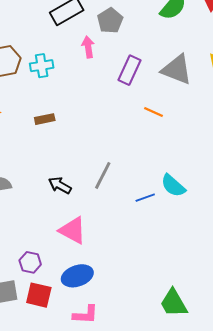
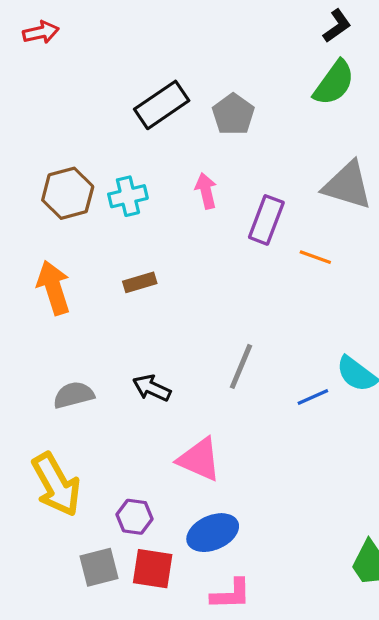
pink arrow: (88, 47) -> (206, 191), moved
purple rectangle: (130, 70) -> (266, 220), moved
black arrow: (60, 185) -> (152, 388), moved

